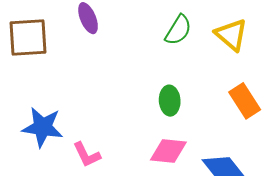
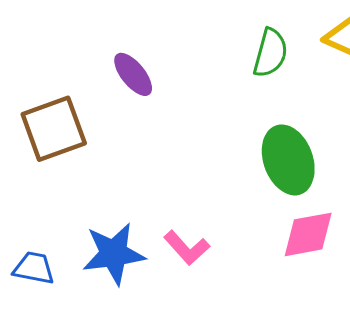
green ellipse: (170, 101) -> (288, 160), size x1.5
pink L-shape: (87, 155) -> (187, 248), moved

